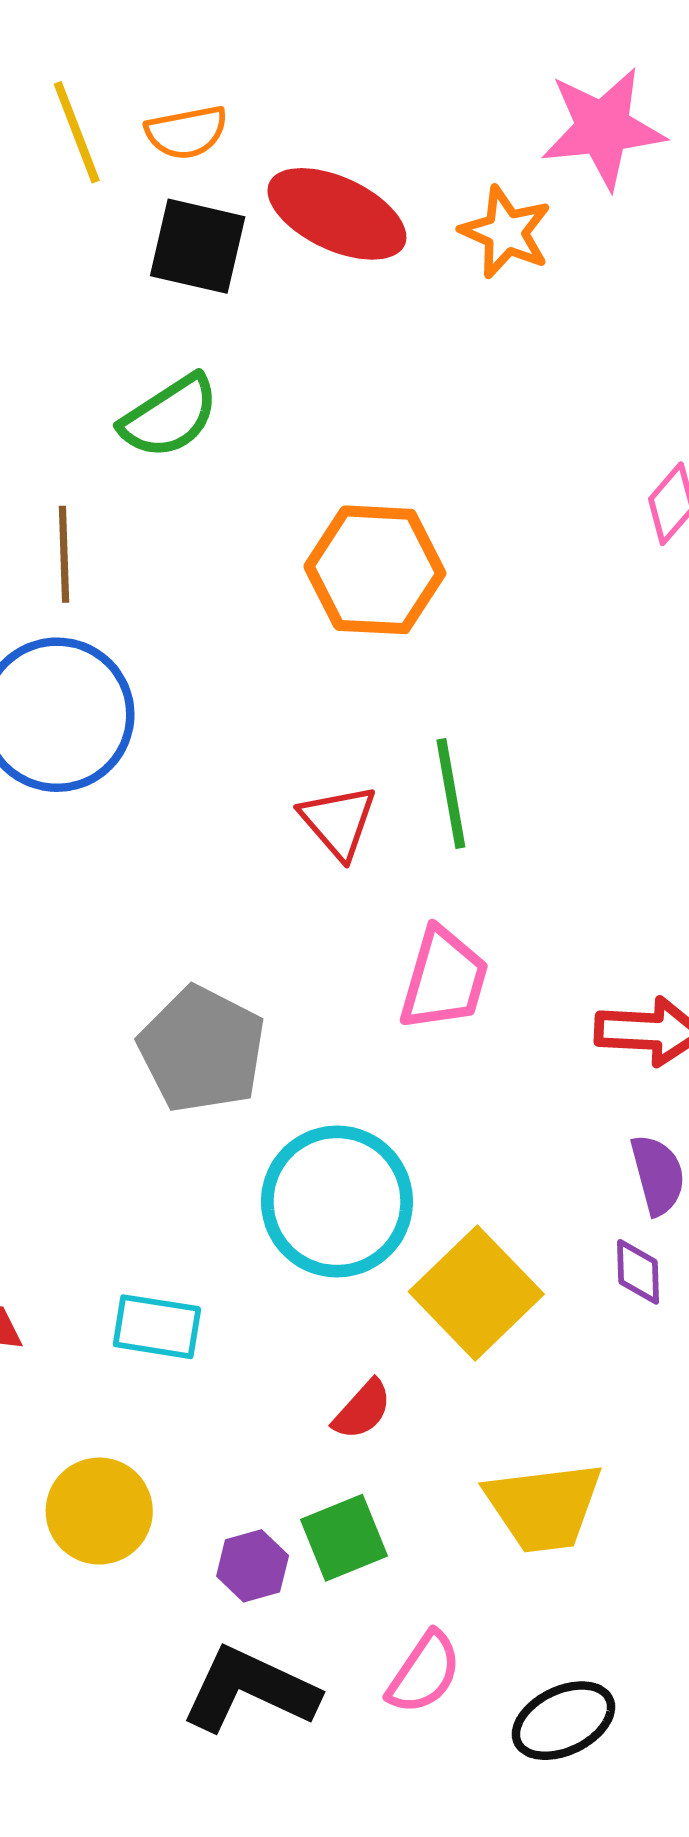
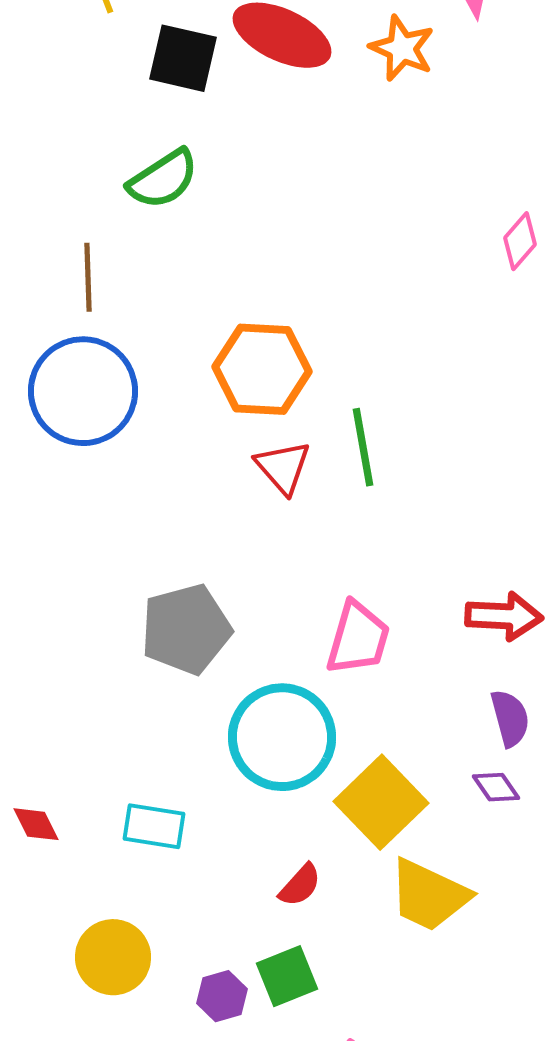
orange hexagon: (375, 570) -> (262, 369), moved
pink trapezoid: (444, 979) -> (358, 638), moved
gray pentagon: (202, 1050) -> (186, 629), turned 30
purple diamond: (638, 1272) -> (496, 787), turned -33
yellow trapezoid: (544, 1507) -> (429, 895), moved, turned 32

